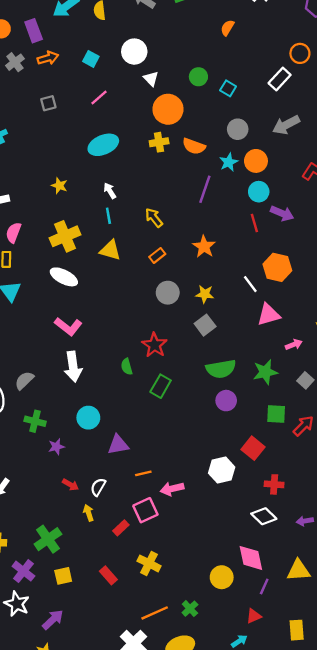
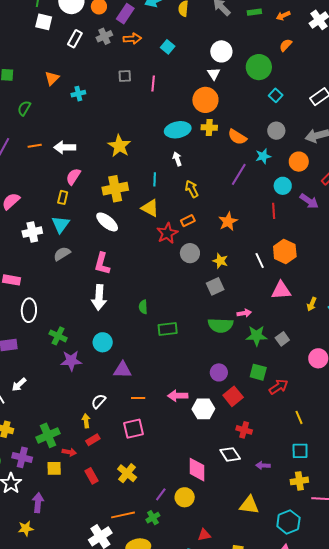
purple rectangle: (34, 31) -> (125, 14), turned 42
white circle: (134, 52) -> (221, 51), moved
green circle: (198, 77) -> (259, 67), moved, size x1.6
pink line: (99, 98) -> (153, 83), moved, turned -56
orange circle: (168, 109) -> (205, 100), moved
cyan ellipse: (103, 145) -> (178, 130), moved
orange circle: (256, 161) -> (299, 162), moved
yellow star: (59, 186) -> (119, 146), size x1.6
white arrow: (110, 191) -> (177, 159), moved
purple arrow: (282, 213) -> (309, 201), moved
pink triangle: (268, 315) -> (281, 290), moved
pink L-shape: (68, 327) -> (102, 264), turned 55
red star: (155, 345) -> (167, 233), moved
pink arrow: (294, 345) -> (244, 313), moved
gray semicircle: (24, 380) -> (62, 254), moved
gray square: (305, 380) -> (282, 339), moved
green rectangle: (161, 386) -> (168, 329), turned 42
purple circle: (226, 401) -> (219, 372), moved
purple star: (56, 447) -> (71, 361), size x1.5
red arrow: (71, 485) -> (69, 452), moved, turned -32
pink arrow: (172, 489) -> (178, 396), moved
red rectangle: (121, 528) -> (93, 440), moved
pink diamond: (251, 558) -> (197, 470), moved
purple cross: (23, 571) -> (22, 457), turned -36
purple line: (264, 587) -> (161, 494), moved
purple arrow: (53, 620) -> (38, 503), turned -54

